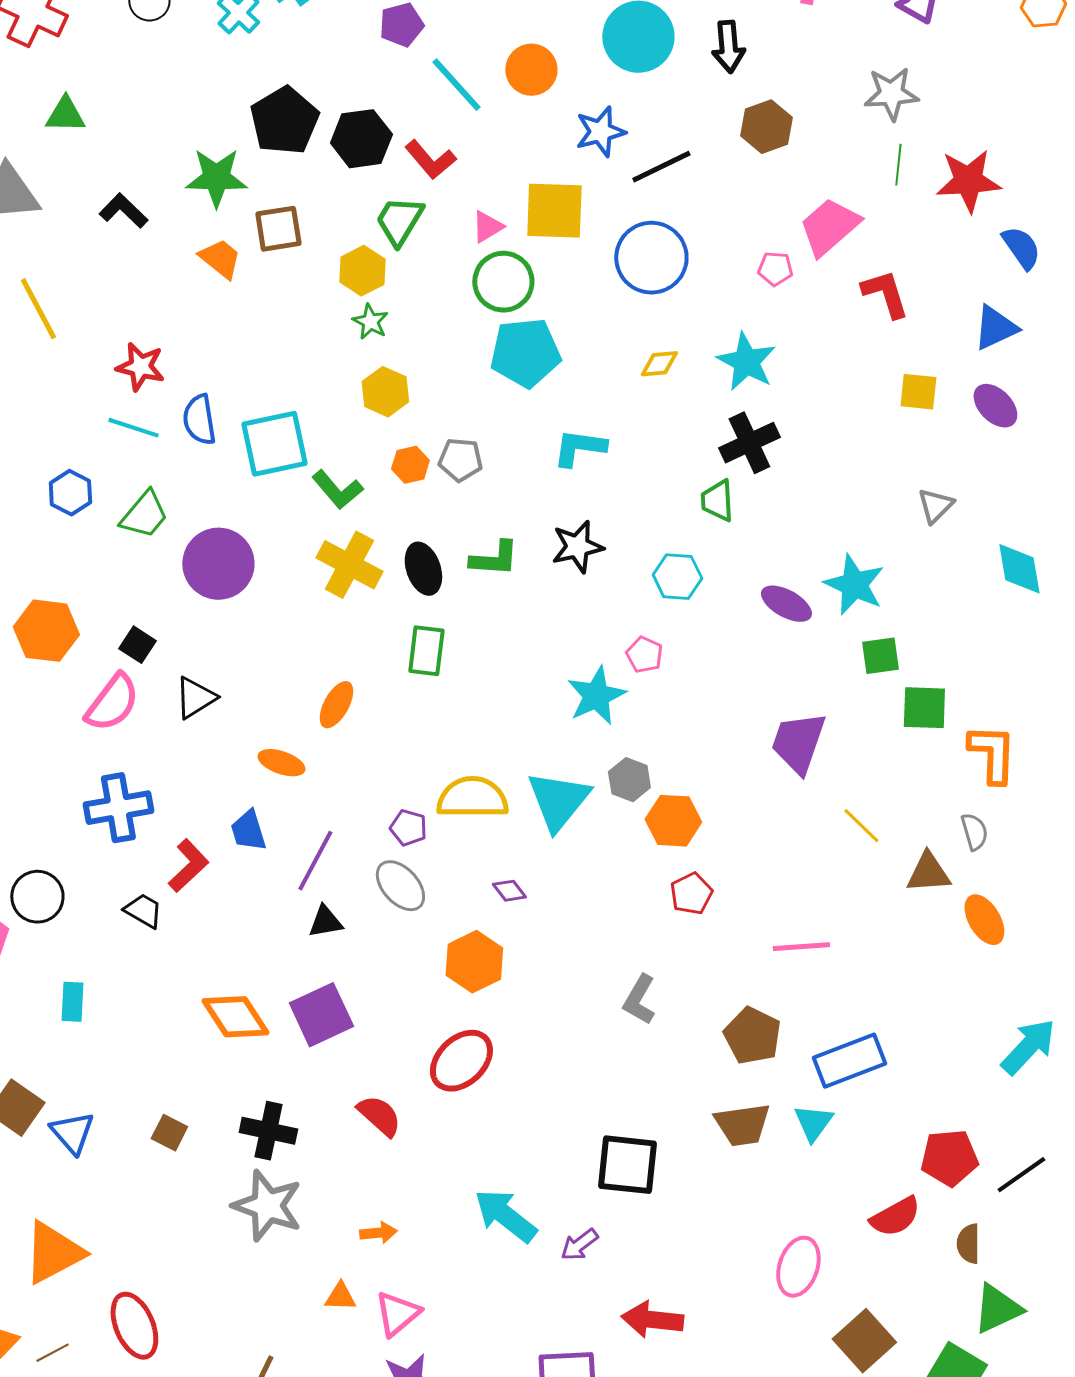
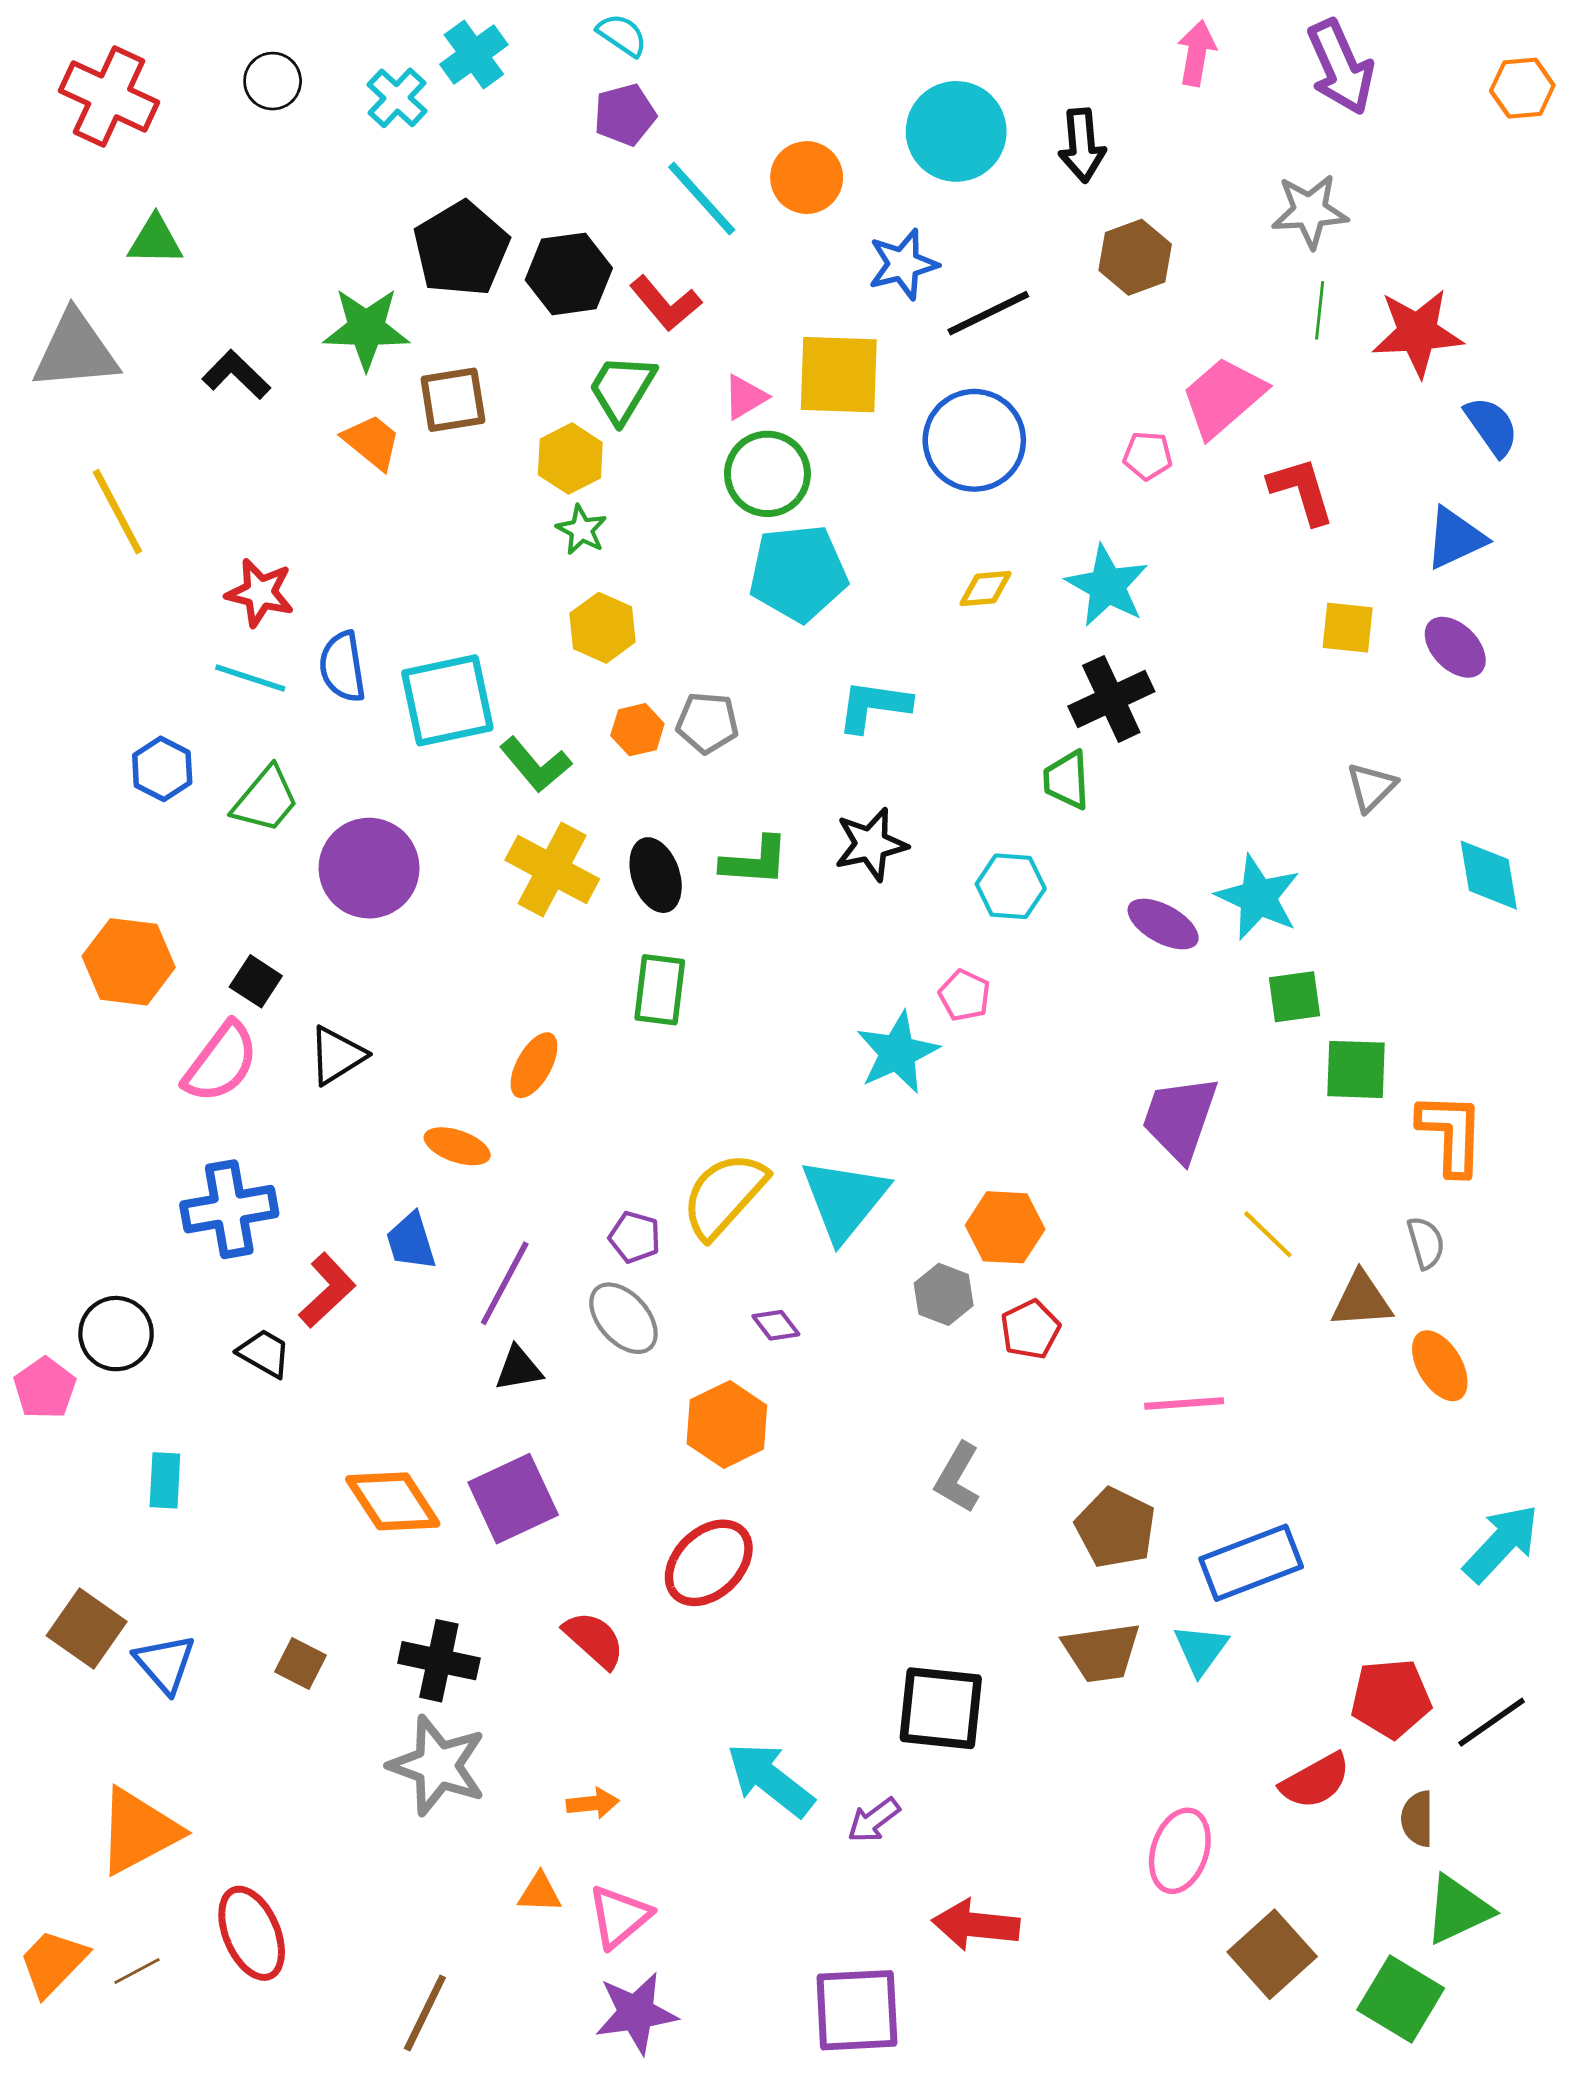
gray hexagon: (629, 780) -> (944, 1294), moved
yellow semicircle: (472, 798) -> (724, 1195), turned -48

